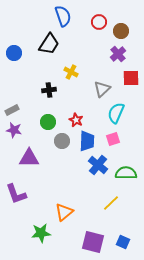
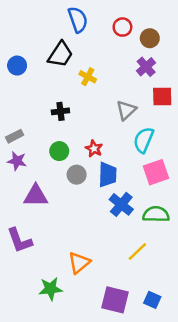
yellow cross: (71, 72) -> (88, 77), moved
pink square: (113, 139) -> (156, 172), moved, size x1.5

